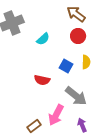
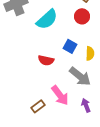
cyan semicircle: (43, 39) -> (47, 19), size x1.6
yellow semicircle: (86, 62) -> (90, 53), moved
pink arrow: (56, 115) -> (60, 95), turned -65

